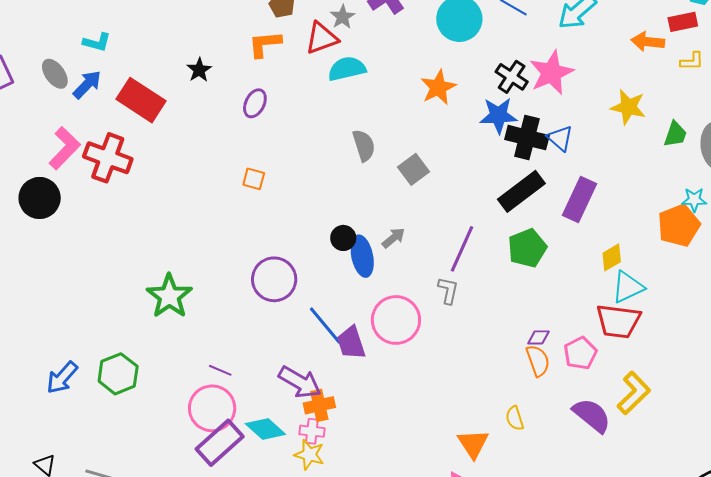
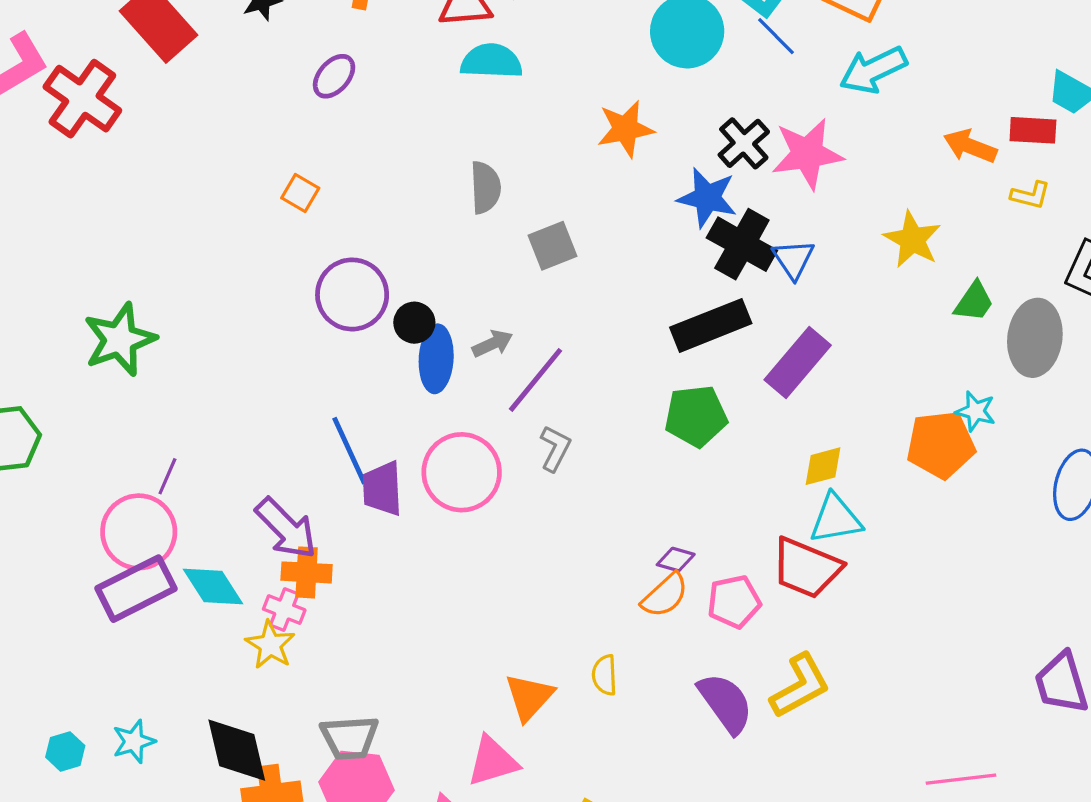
purple line: (462, 249) -> (535, 380), moved
purple circle: (274, 279) -> (352, 294), moved
orange semicircle: (538, 361) -> (665, 595), turned 52
purple line: (220, 370) -> (167, 476), turned 75

